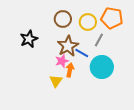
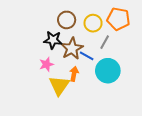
black star: (29, 39) -> (53, 40), moved, turned 30
pink star: (62, 61) -> (47, 64), moved
yellow triangle: (56, 81) -> (59, 85), size x1.5

